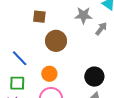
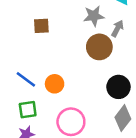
brown circle: (56, 41) -> (99, 47), moved
orange circle: (49, 74) -> (55, 84), moved

